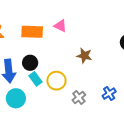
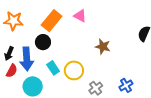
orange rectangle: (32, 32) -> (52, 21), turned -55
black circle: (30, 63) -> (43, 42), moved

